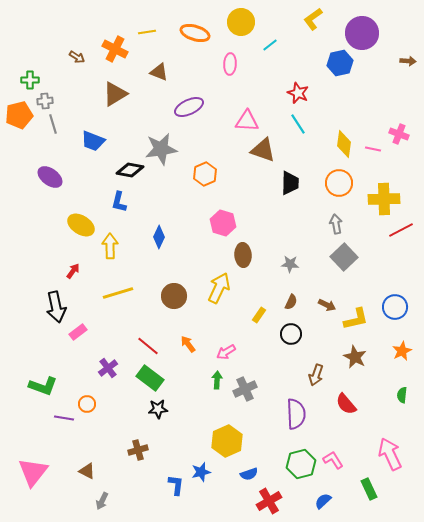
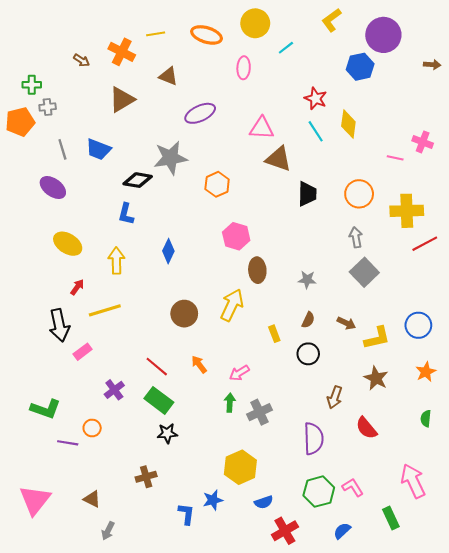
gray line: (53, 124) -> (62, 149), moved
yellow diamond: (344, 144) -> (348, 124), moved
yellow ellipse: (81, 225) -> (68, 244), moved
yellow line: (118, 293) -> (105, 310), moved
yellow rectangle: (259, 315) -> (274, 334), turned -56

